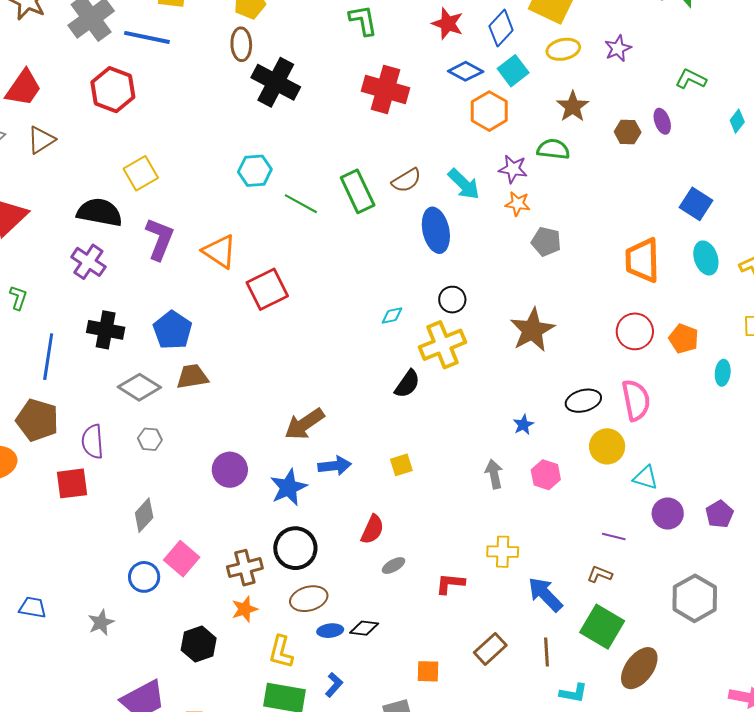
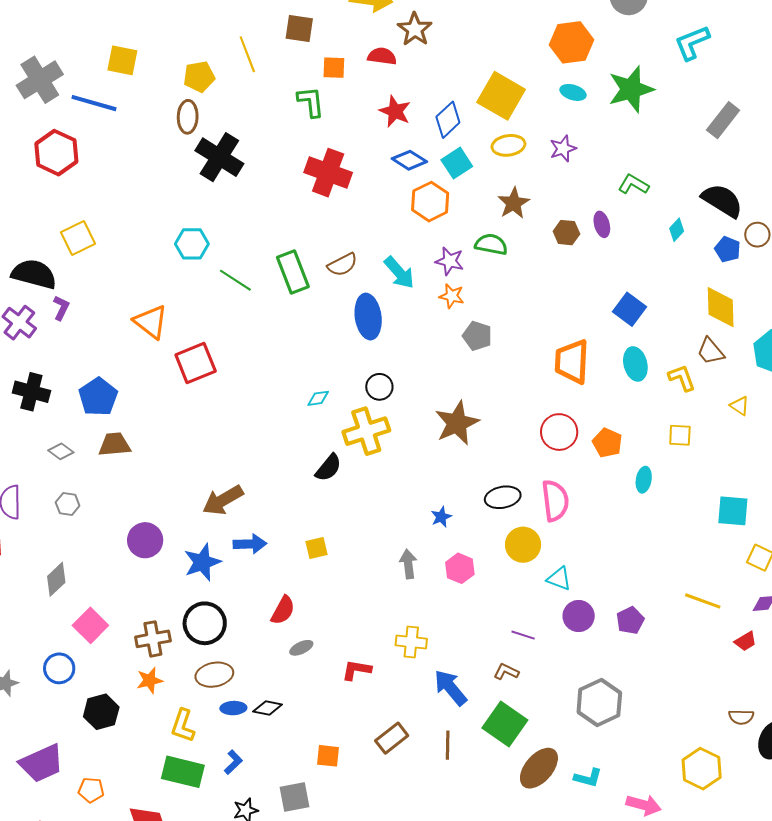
purple L-shape: (160, 239) -> (61, 308), moved, size x0.6
gray diamond: (139, 387) -> (61, 451), size x0.6
blue circle: (144, 577) -> (59, 668), moved
cyan L-shape: (573, 693) -> (588, 778), moved

